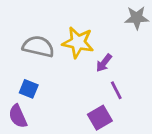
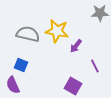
purple line: (116, 90) -> (95, 66), moved
purple square: (100, 118) -> (73, 86), turned -30

